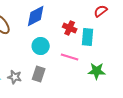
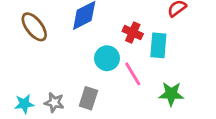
cyan circle: (41, 46) -> (107, 58), moved
pink line: (70, 57) -> (133, 74), turned 42

